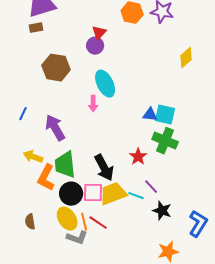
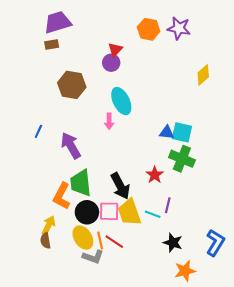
yellow arrow: (33, 157) -> (49, 225), moved, turned 96
purple line: (151, 187) -> (168, 205), turned 56
yellow trapezoid: (113, 194) -> (129, 212), turned -88
black star: (162, 211) -> (173, 243), moved

